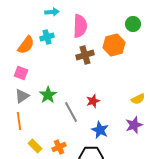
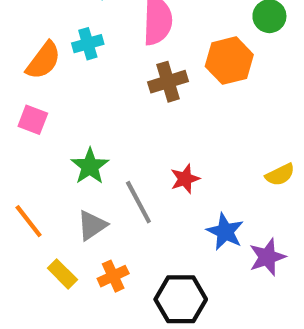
gray triangle: (22, 96) -> (92, 225), moved
orange line: (19, 121) -> (29, 221), turned -30
purple star: (134, 125) -> (267, 257), moved
blue star: (100, 130) -> (225, 232), moved

